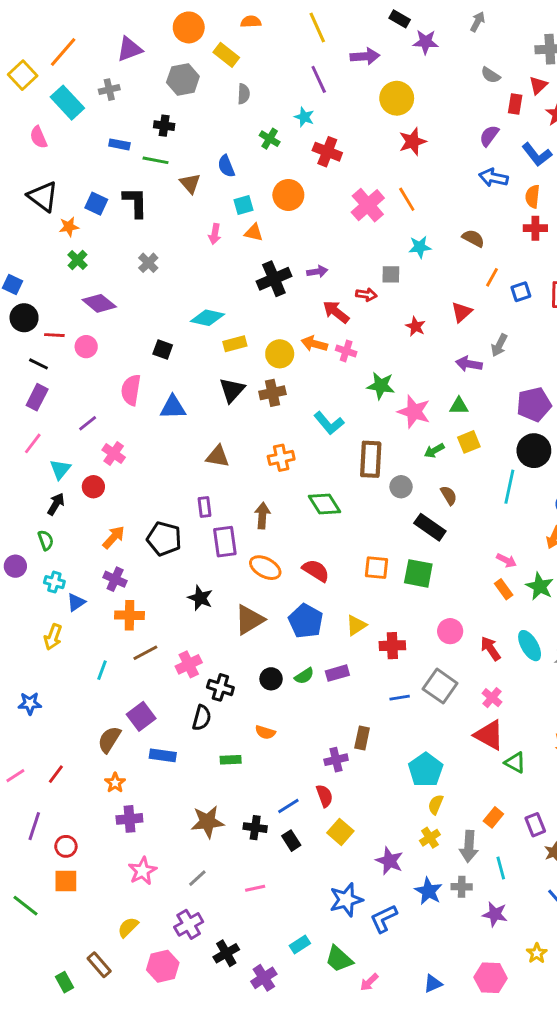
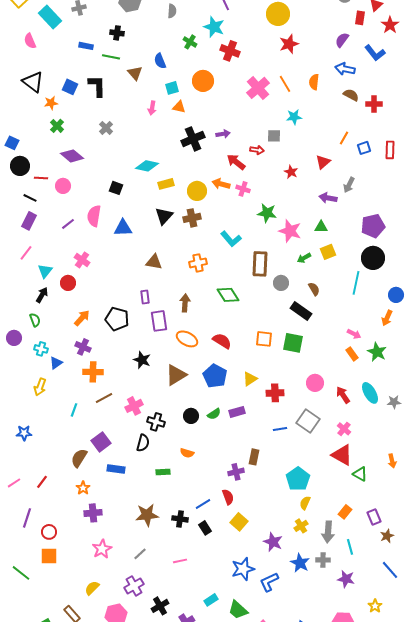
cyan star: (304, 117) -> (214, 27), size x1.5
orange semicircle: (532, 196) -> (314, 82), moved
brown semicircle: (473, 238) -> (351, 95), moved
purple line: (88, 423) -> (68, 224), moved

